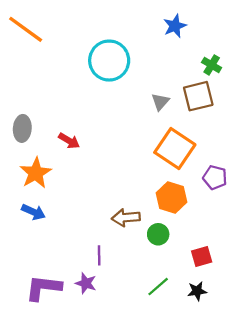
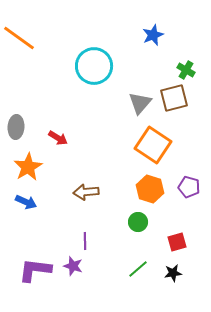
gray triangle: (160, 102) -> (140, 103), size x1.4
purple pentagon: (215, 177) -> (189, 187), moved
brown arrow: (126, 218) -> (86, 192), moved

